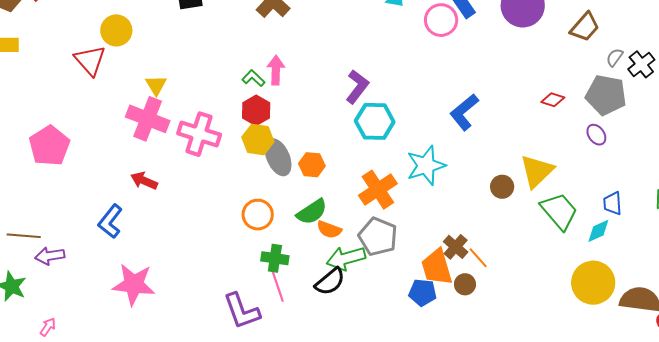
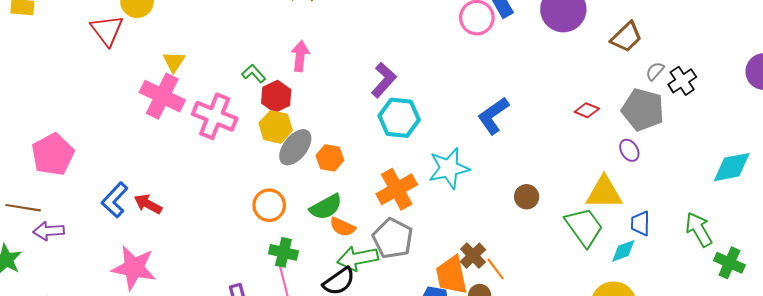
green L-shape: (253, 78) -> (254, 74), moved
pink pentagon: (49, 146) -> (53, 154), moved
gray ellipse: (278, 157) -> (295, 147), turned 57
yellow triangle: (537, 171) -> (604, 193), moved, turned 39
red arrow: (144, 181) -> (148, 204), moved

